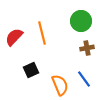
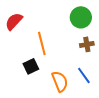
orange line: (42, 33) -> (42, 43), moved
red semicircle: (14, 37) -> (14, 21), moved

